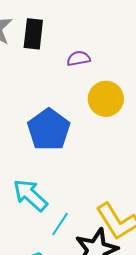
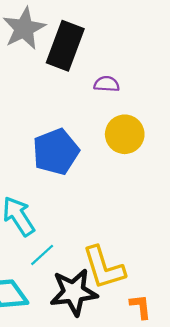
black rectangle: (33, 34) -> (65, 46), size x1.4

